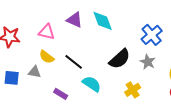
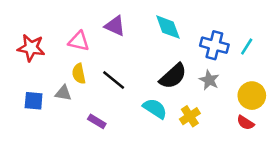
cyan diamond: (103, 21) -> (168, 27), moved
blue cross: (152, 35) -> (214, 45), turned -35
yellow semicircle: (47, 57) -> (79, 74), turned 42
cyan semicircle: (92, 84) -> (155, 108), moved

